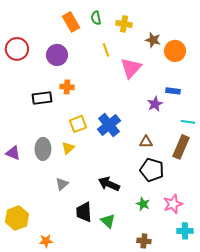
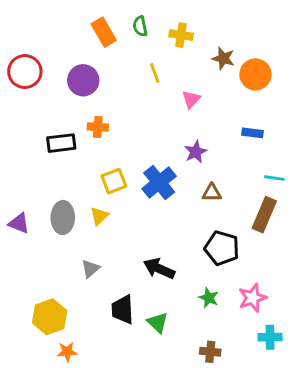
pink triangle: (131, 68) -> (191, 99), size x0.6
purple star: (155, 104) -> (196, 152), moved
brown triangle: (146, 142) -> (212, 193), moved
yellow hexagon: (17, 218) -> (50, 317), moved

